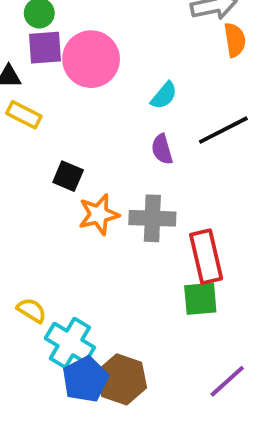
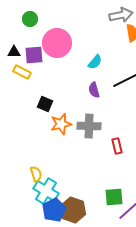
purple square: (45, 48) -> (34, 55), moved
red rectangle: (206, 257) -> (117, 146), size x0.6
green square: (200, 299) -> (114, 197), moved
yellow semicircle: (32, 310) -> (36, 174), moved, turned 42

